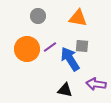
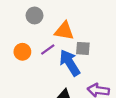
orange triangle: (78, 18) -> (64, 31), moved
orange circle: (27, 49) -> (22, 52), size x0.6

